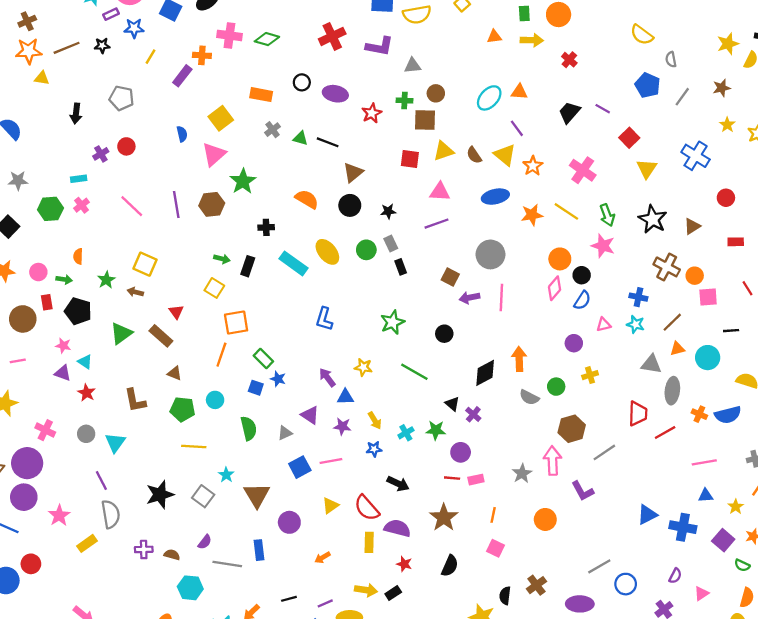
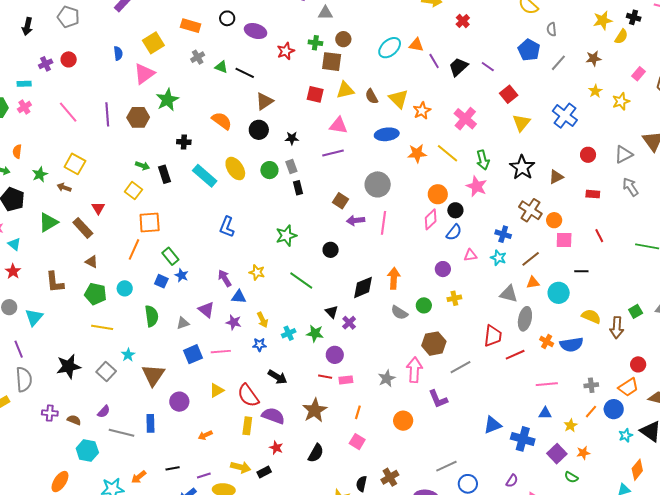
purple line: (517, 128) -> (434, 61), moved
black rectangle: (248, 266) -> (164, 174), turned -42

